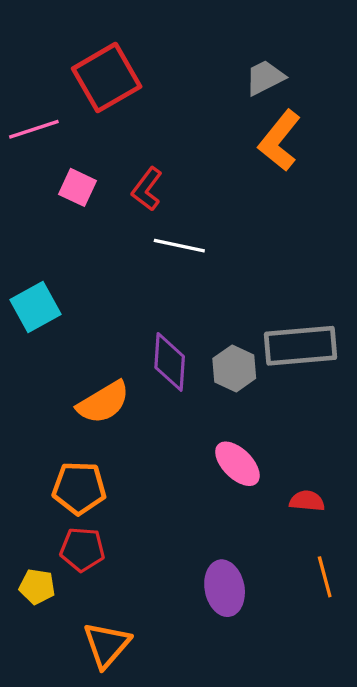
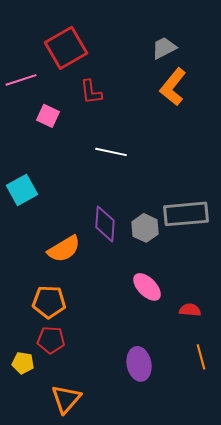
red L-shape: (147, 189) -> (91, 92), moved, turned -44

